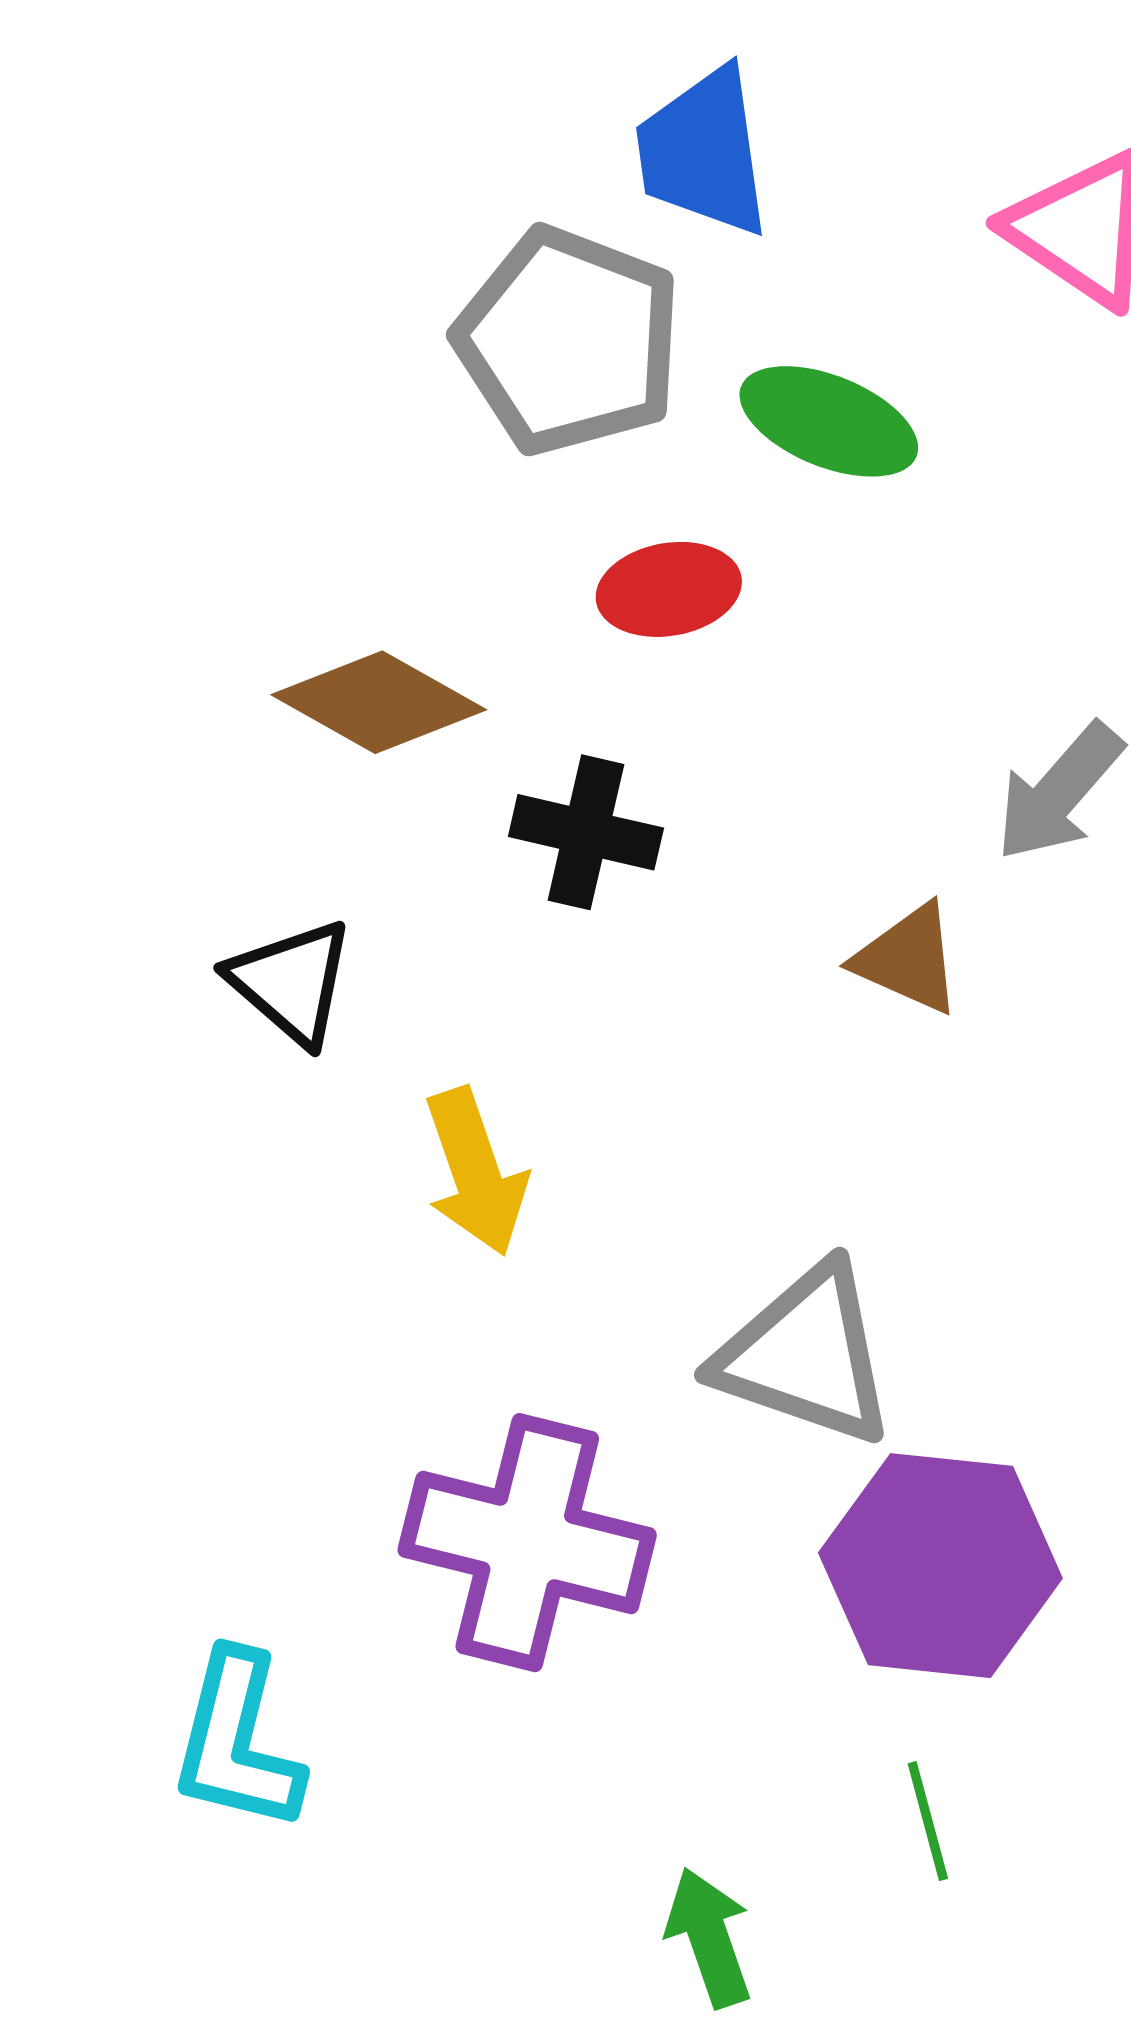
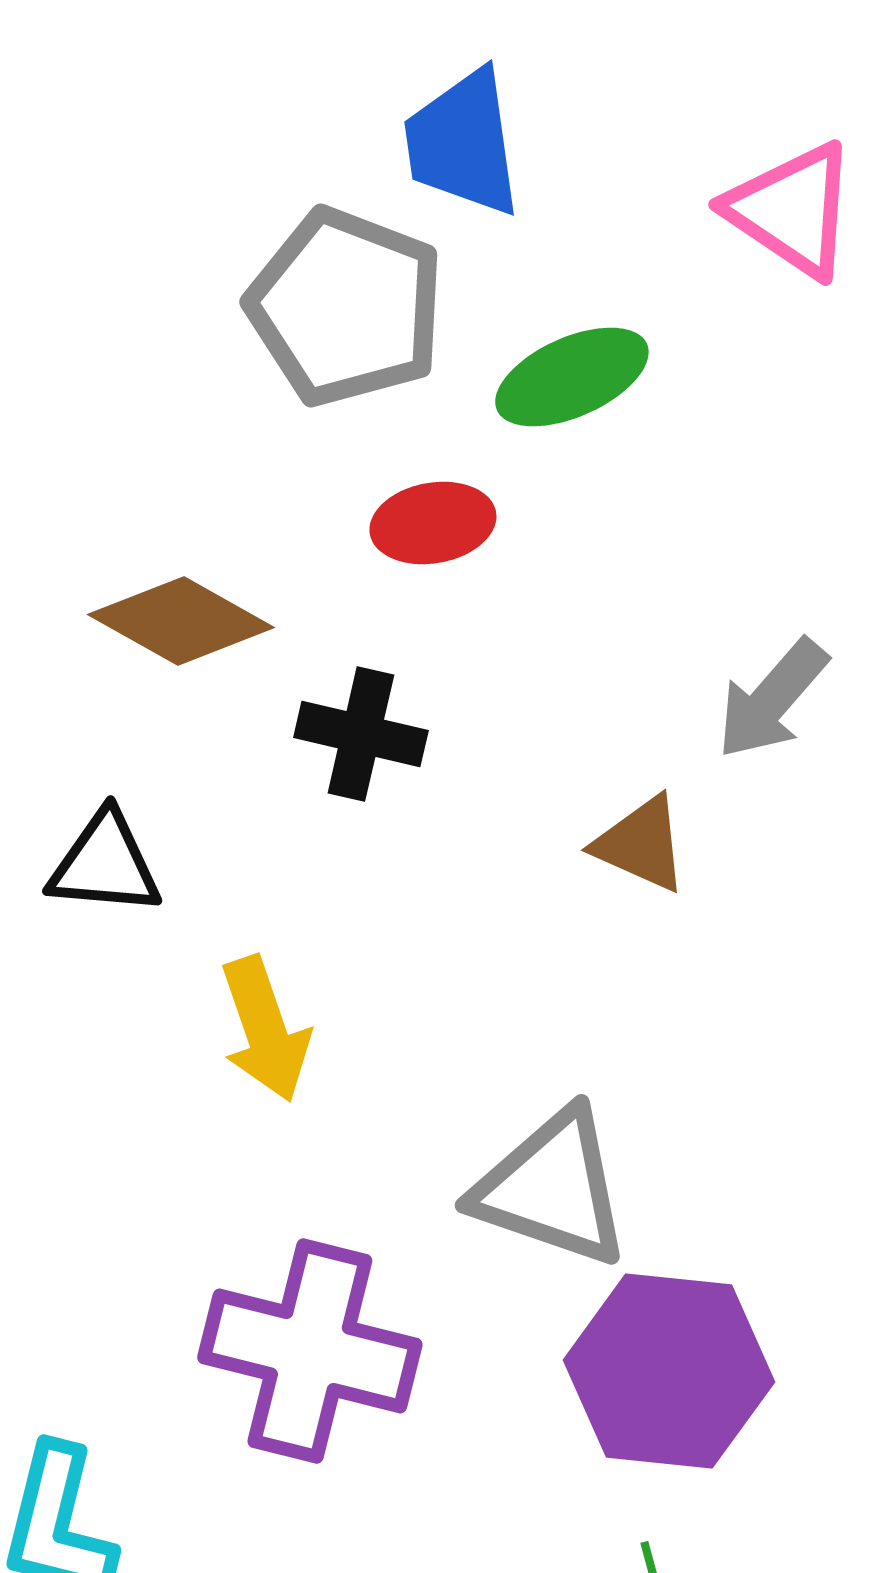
green ellipse: (829, 421) -> (572, 377), turned -46
black triangle: (291, 982) -> (105, 864), turned -36

